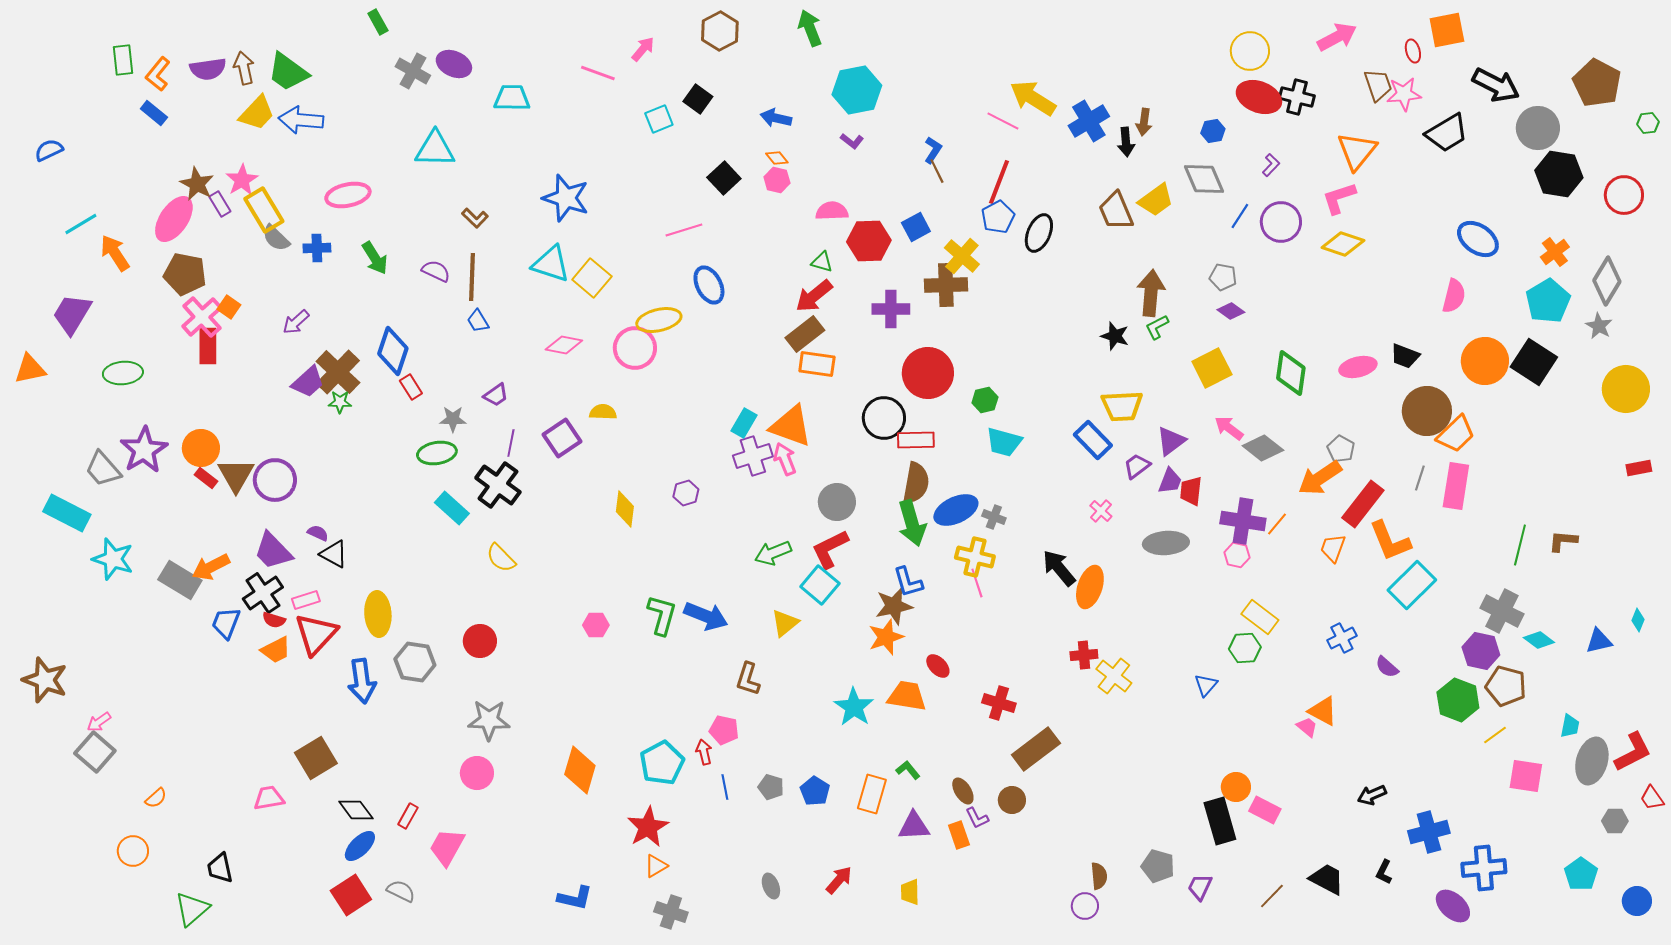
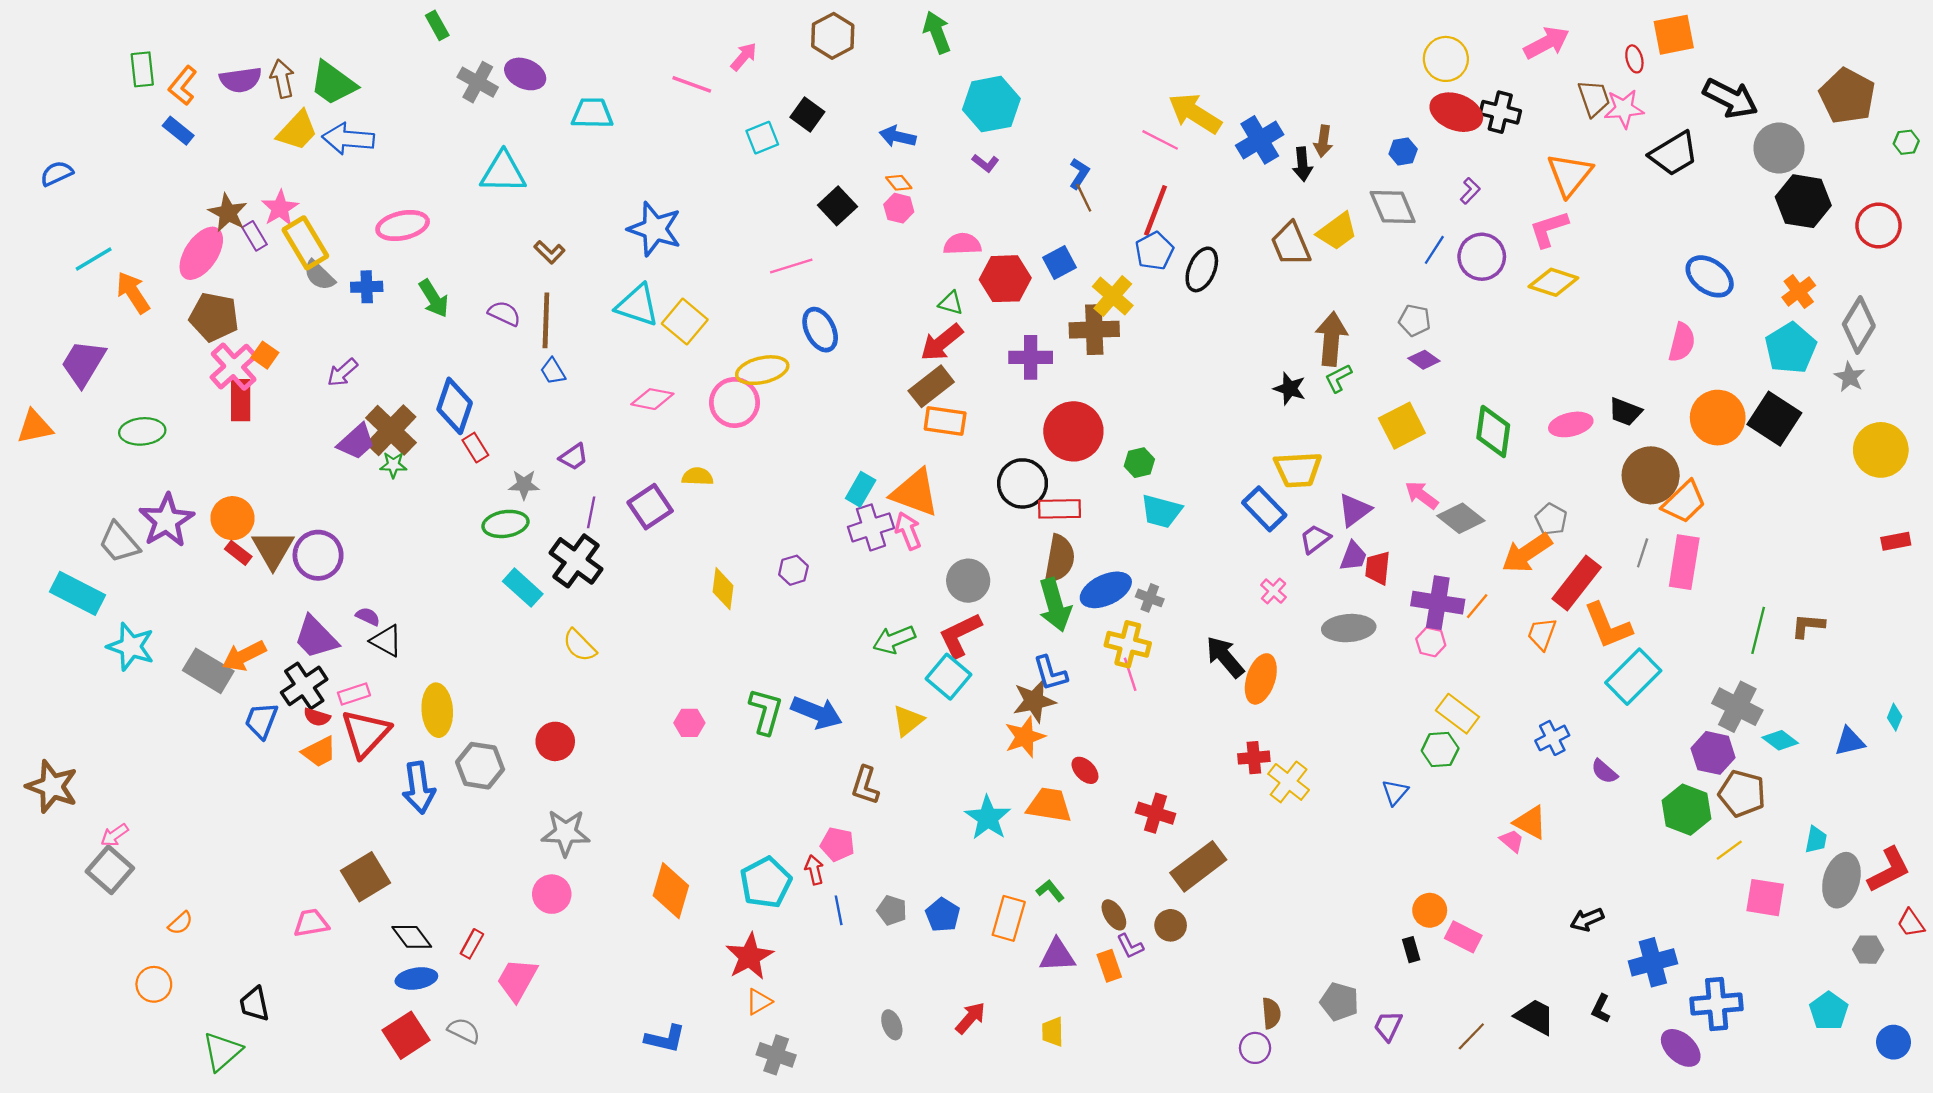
black rectangle: (1220, 821) -> (1411, 950), size x0.5
blue ellipse: (360, 846) -> (416, 979), turned 36

